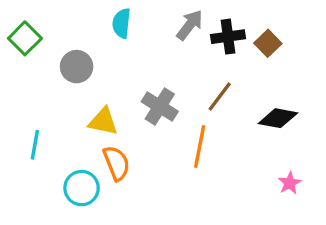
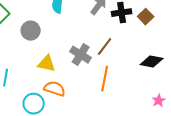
brown line: (220, 97) -> (105, 47), moved
orange semicircle: (116, 163) -> (55, 89), turned -50

